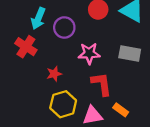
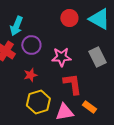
purple circle: (64, 27) -> (31, 45), moved
gray rectangle: (130, 53) -> (97, 57), turned 54

